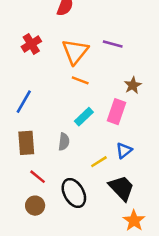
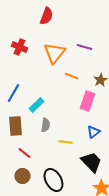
red cross: (31, 44) -> (19, 47), turned -35
orange line: (80, 80) -> (71, 76), moved
cyan rectangle: (84, 117) -> (36, 105), moved
yellow line: (99, 162) -> (65, 142), moved, turned 40
black ellipse: (74, 193) -> (53, 180), moved

